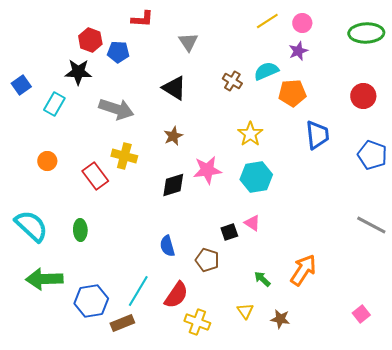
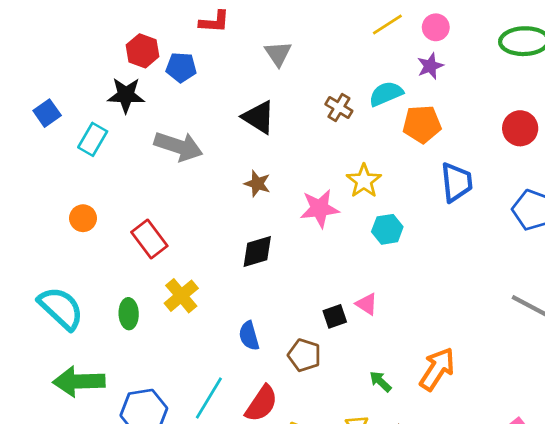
brown star: (173, 136) -> (257, 184), turned -30
yellow cross: (124, 156) -> (181, 296), moved, turned 35
pink star: (207, 170) -> (320, 209), moved
cyan hexagon: (256, 177) -> (387, 229), moved, size x0.7

